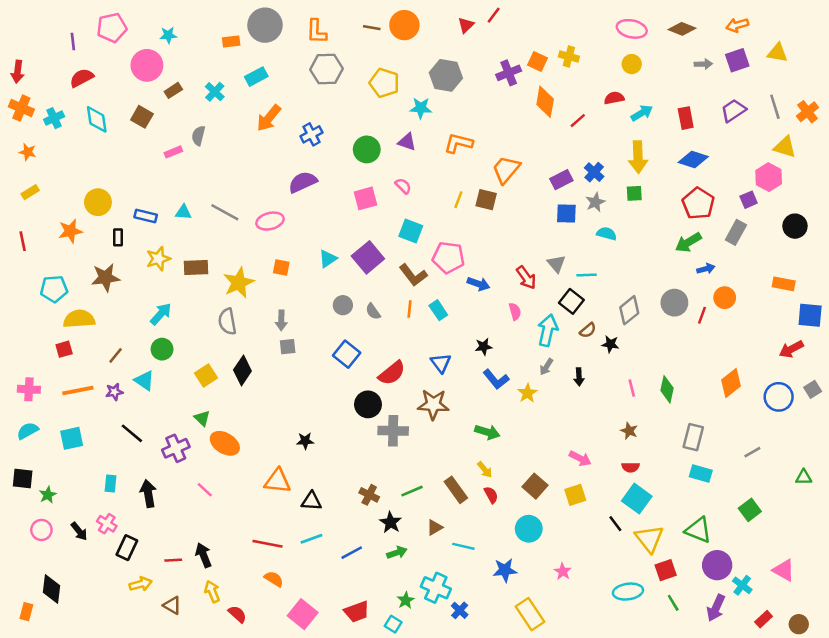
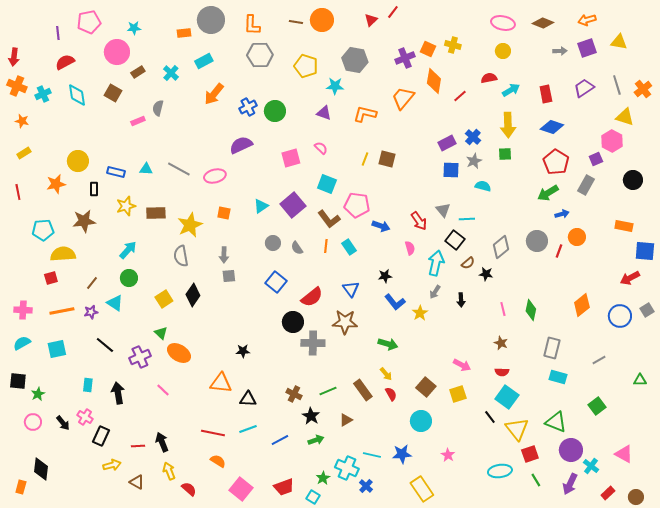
green circle: (367, 149) -> (275, 111), moved
orange trapezoid: (506, 170) -> (403, 98), moved
cyan line: (463, 546) -> (372, 455), moved

